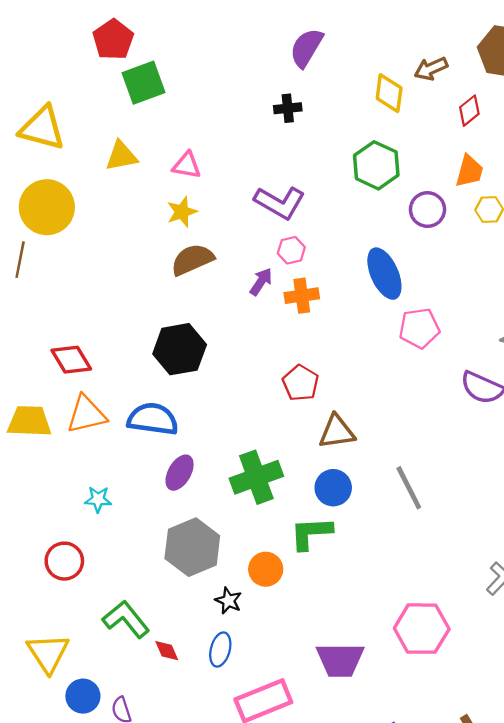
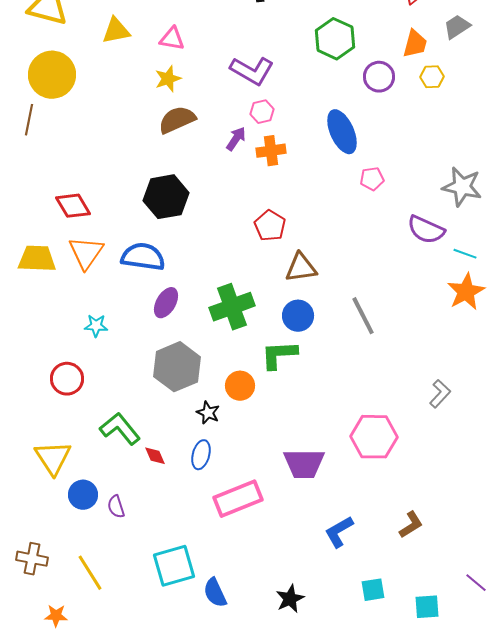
pink pentagon: (419, 328) -> (372, 179), size x0.7
orange triangle: (86, 414) -> (86, 253), turned -42

